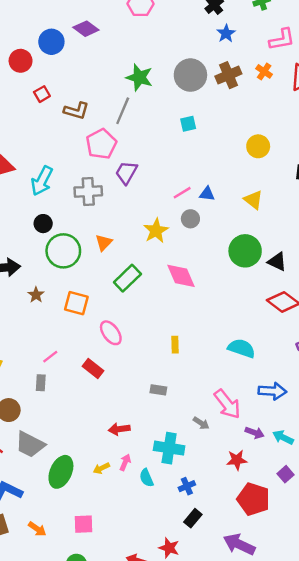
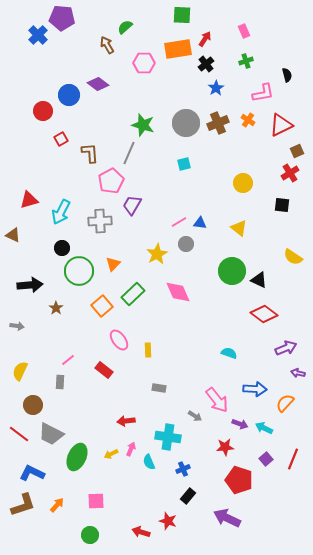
brown L-shape: (76, 111) -> (90, 153), turned -110
orange square: (76, 303) -> (102, 306), moved, turned 35
yellow rectangle: (175, 345) -> (148, 350), moved
cyan semicircle: (242, 348) -> (229, 353), size x0.7
orange arrow: (37, 529) -> (57, 505), turned -84

